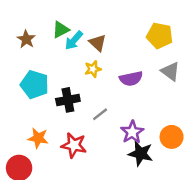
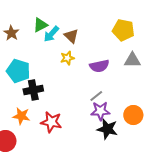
gray triangle: (170, 71) -> (132, 60), turned -36
black cross: (68, 100) -> (33, 90), moved
gray line: (100, 114) -> (96, 96), moved
purple star: (132, 132) -> (100, 111), turned 30

